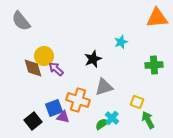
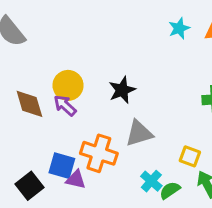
cyan star: (121, 42) -> (179, 28), moved
yellow circle: (44, 56) -> (68, 85), moved
blue square: (54, 108) -> (62, 166), turned 36
green semicircle: (102, 124) -> (170, 190), moved

